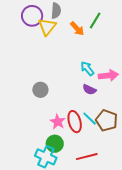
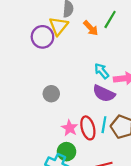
purple circle: (32, 16) -> (42, 37), moved
purple semicircle: (89, 90) -> (104, 94), size x1.5
cyan line: (90, 119) -> (104, 125), turned 56

